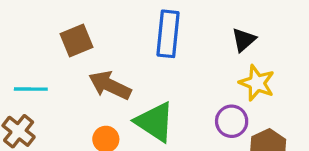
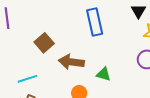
green triangle: (155, 122) -> (104, 74), size x0.6

